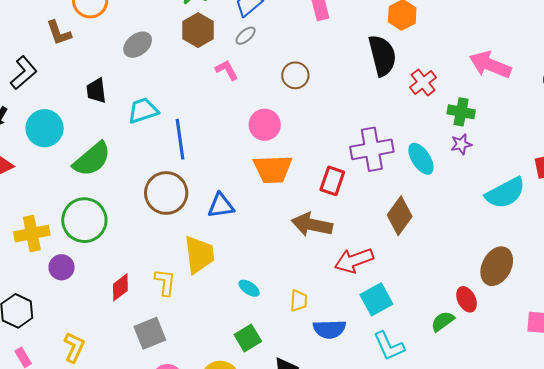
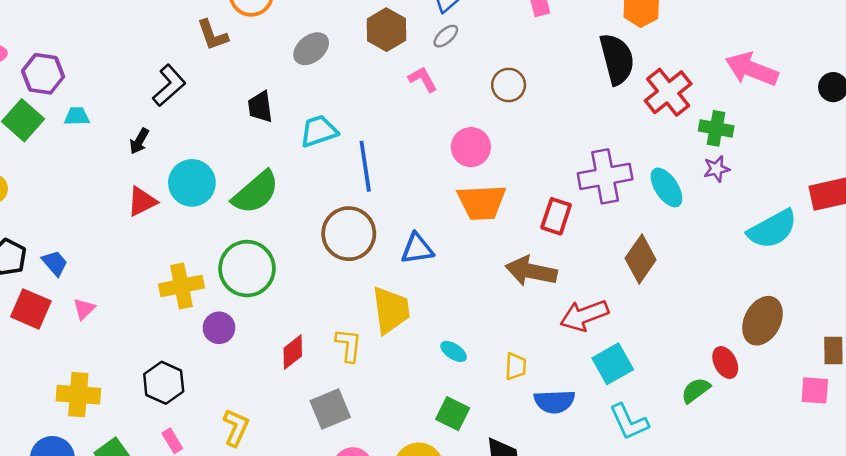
red cross: (423, 82) -> (668, 92), size x1.4
cyan circle: (45, 128) -> (192, 183), moved
green square: (248, 338) -> (453, 414), turned -32

